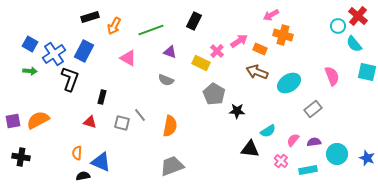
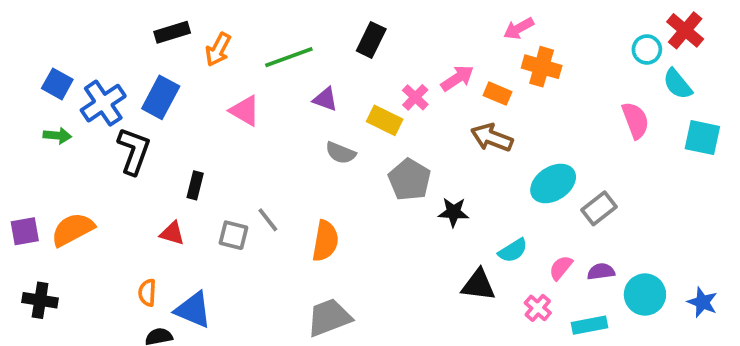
pink semicircle: (332, 76) -> (635, 120), moved
gray semicircle: (166, 80) -> (341, 153), moved
cyan ellipse: (289, 83) -> (553, 183), moved

